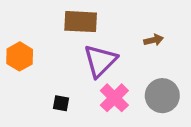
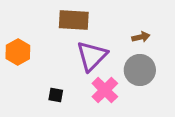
gray circle: (162, 96) -> (140, 70), moved

